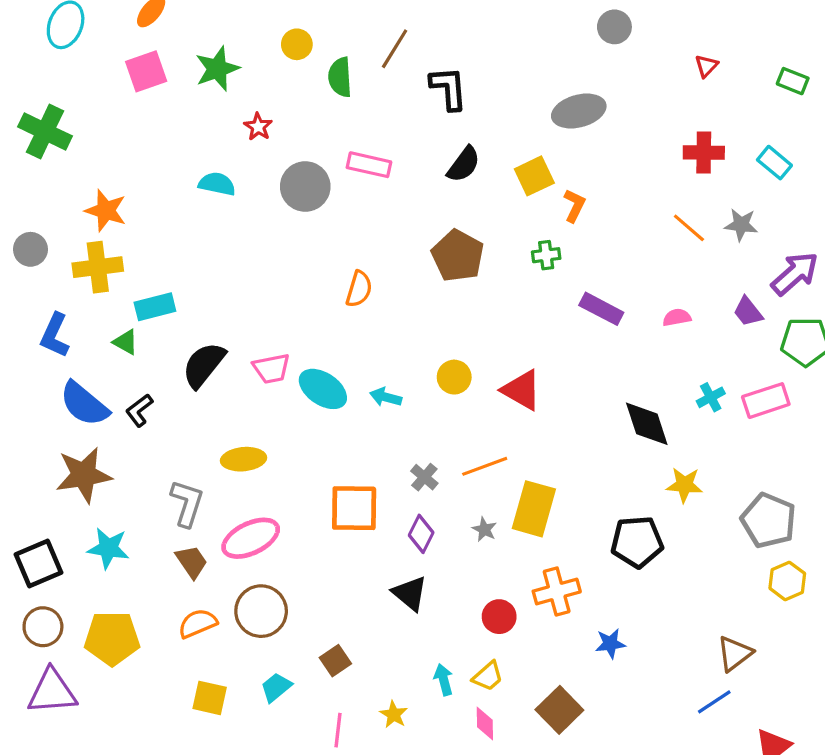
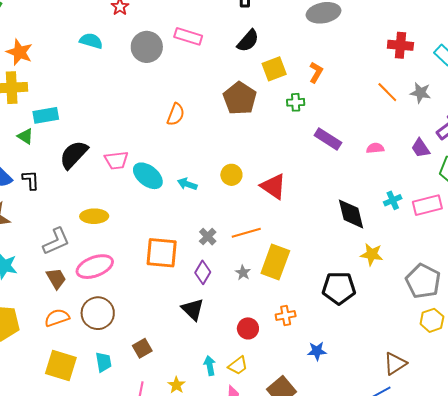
yellow square: (534, 176) -> (274, 69), moved
black L-shape: (139, 410) -> (31, 180), turned 120
gray L-shape: (187, 503) -> (56, 241), turned 44
orange cross: (557, 591) -> (286, 315), size x0.7
cyan trapezoid: (276, 687) -> (103, 362), turned 115
yellow square: (210, 698) -> (61, 365), size x1.4

